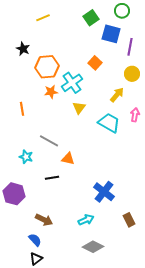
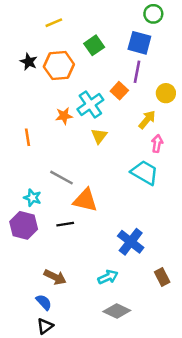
green square: (91, 18) -> (94, 45), moved
purple line: (130, 47) -> (137, 72), moved
orange square: (95, 63) -> (119, 91), moved
orange hexagon: (47, 67) -> (59, 65), moved
pink arrow: (135, 115) -> (157, 144), moved
cyan trapezoid: (109, 123) -> (145, 173), moved
orange triangle: (68, 159) -> (85, 200), size x1.5
purple hexagon: (14, 194) -> (24, 225), moved

